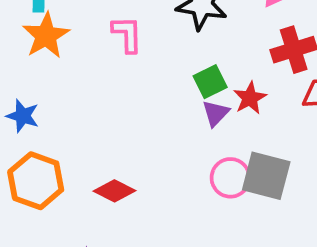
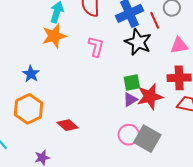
red star: (250, 98) -> (150, 96), size x1.5

